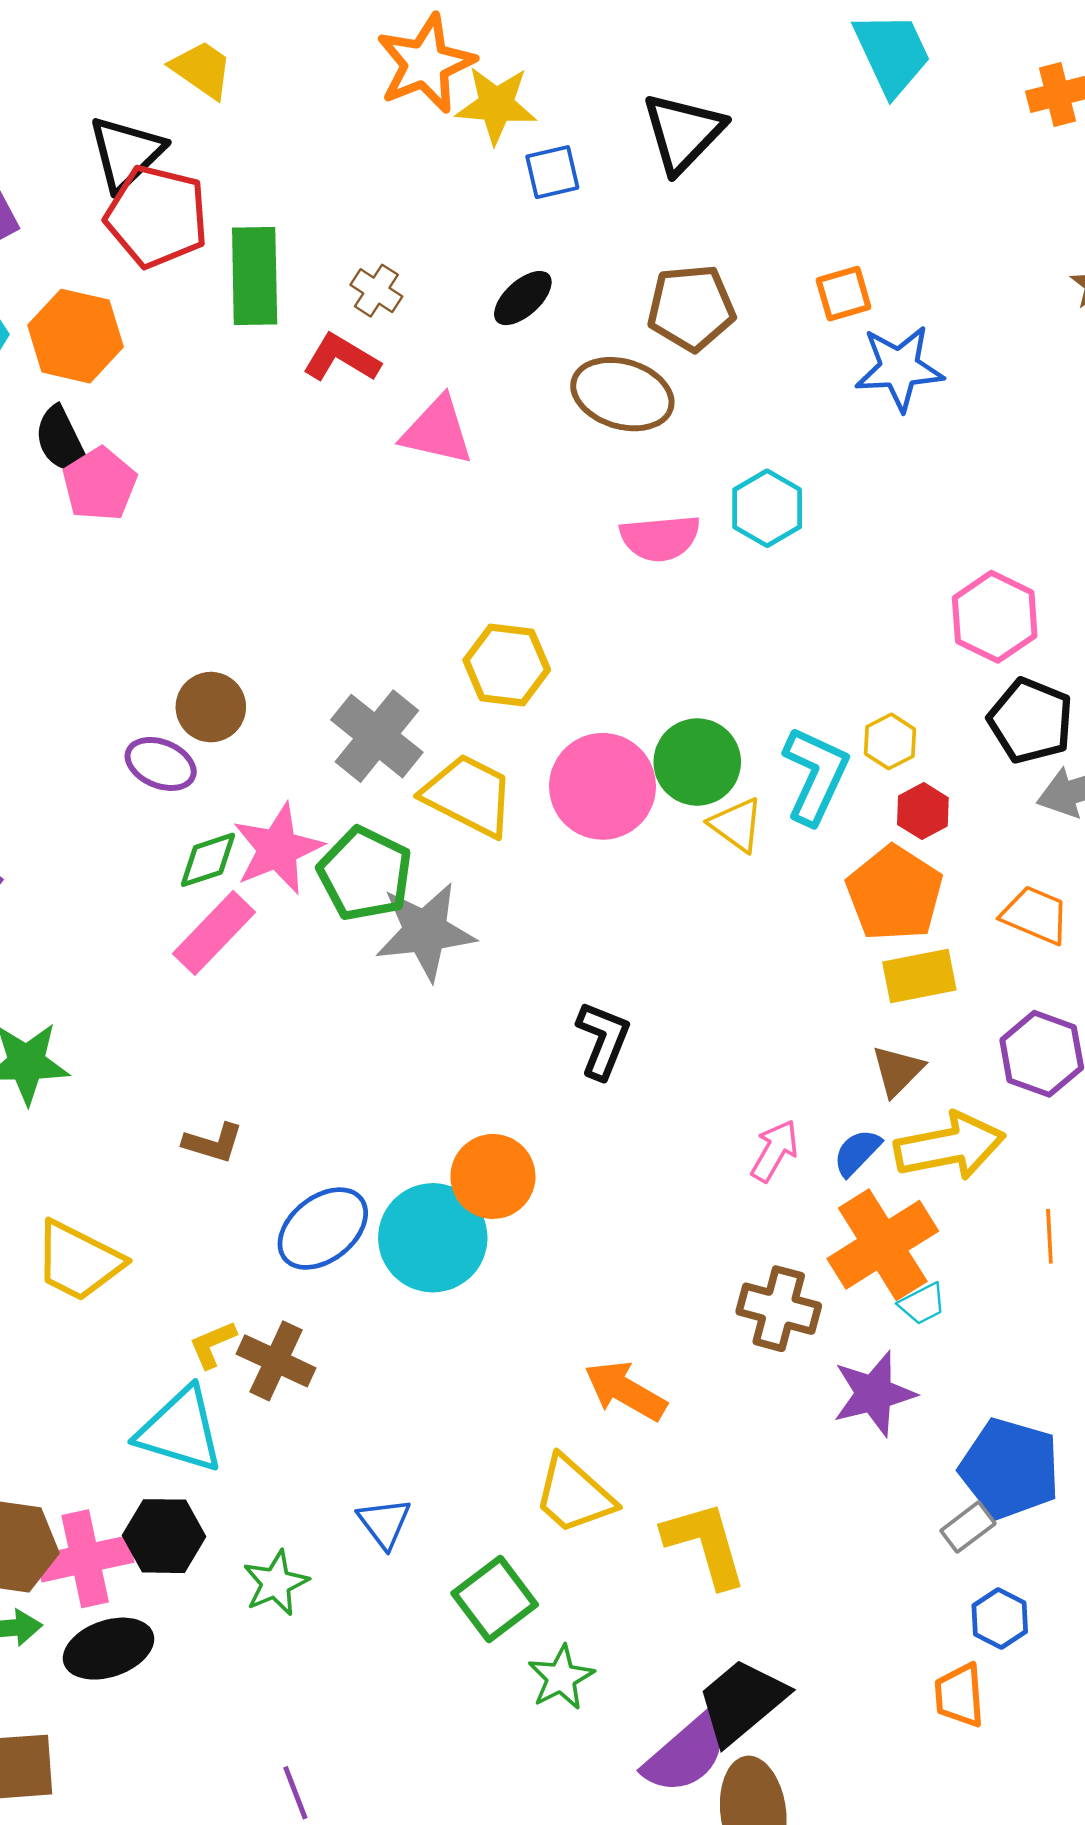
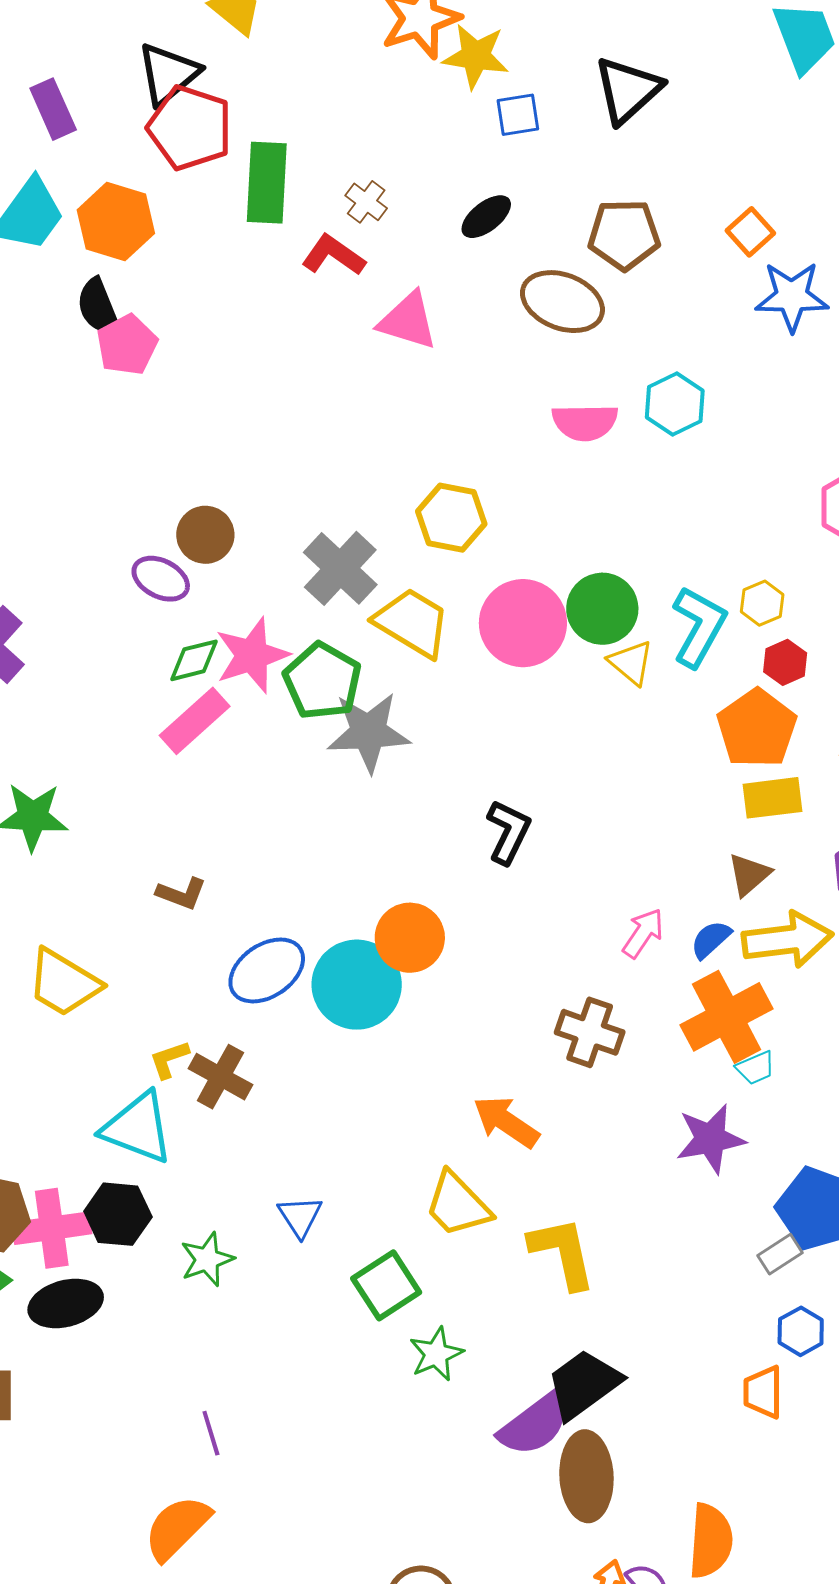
orange square: (844, 294) -> (750, 232), turned -30
brown cross: (779, 1309) -> (590, 1032), moved

